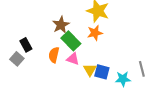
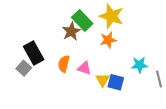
green rectangle: (71, 41) -> (82, 21), moved
black rectangle: (26, 45) -> (34, 53), size x1.5
cyan star: (123, 79) -> (140, 65), moved

